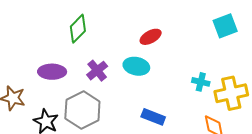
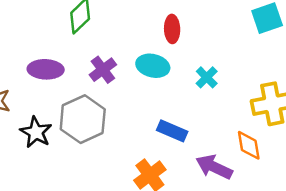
red ellipse: (151, 37) -> (172, 29), turned -65
cyan cross: (201, 82) -> (207, 77), moved, turned 30

